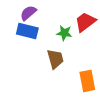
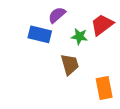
purple semicircle: (28, 13) -> (57, 15), moved

